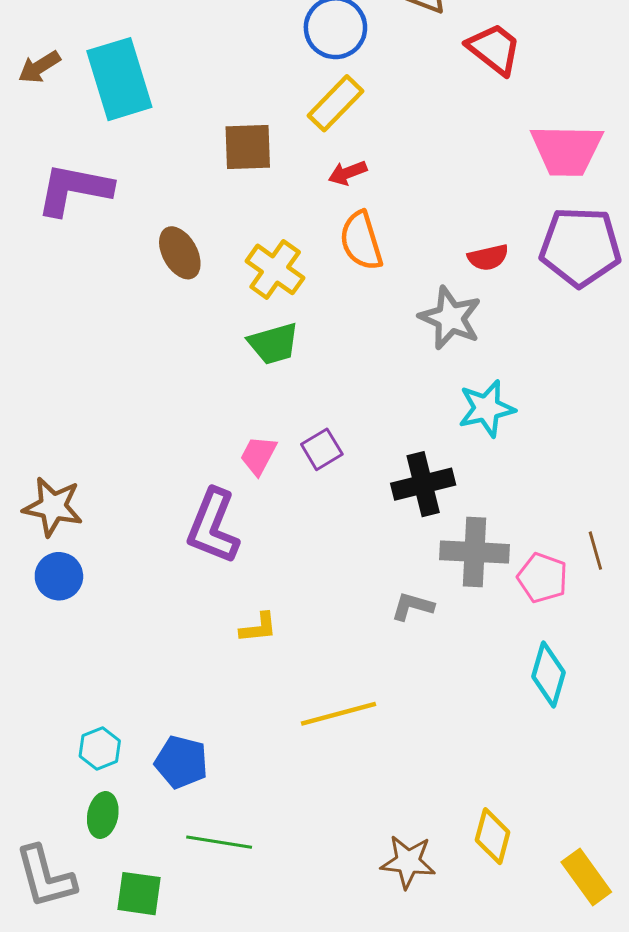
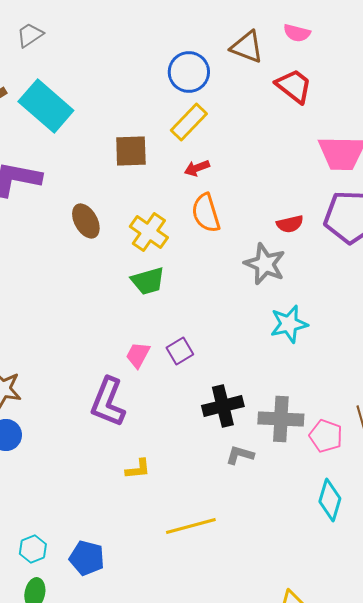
cyan rectangle: (119, 79) -> (46, 106), turned -32
black cross: (423, 484) -> (223, 406), moved

